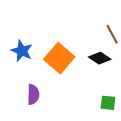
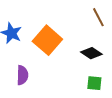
black diamond: (100, 58) -> (91, 53), moved

